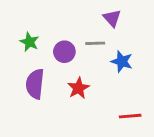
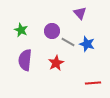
gray line: (95, 43) -> (68, 42), moved, turned 32
purple circle: (64, 52) -> (52, 31), moved

